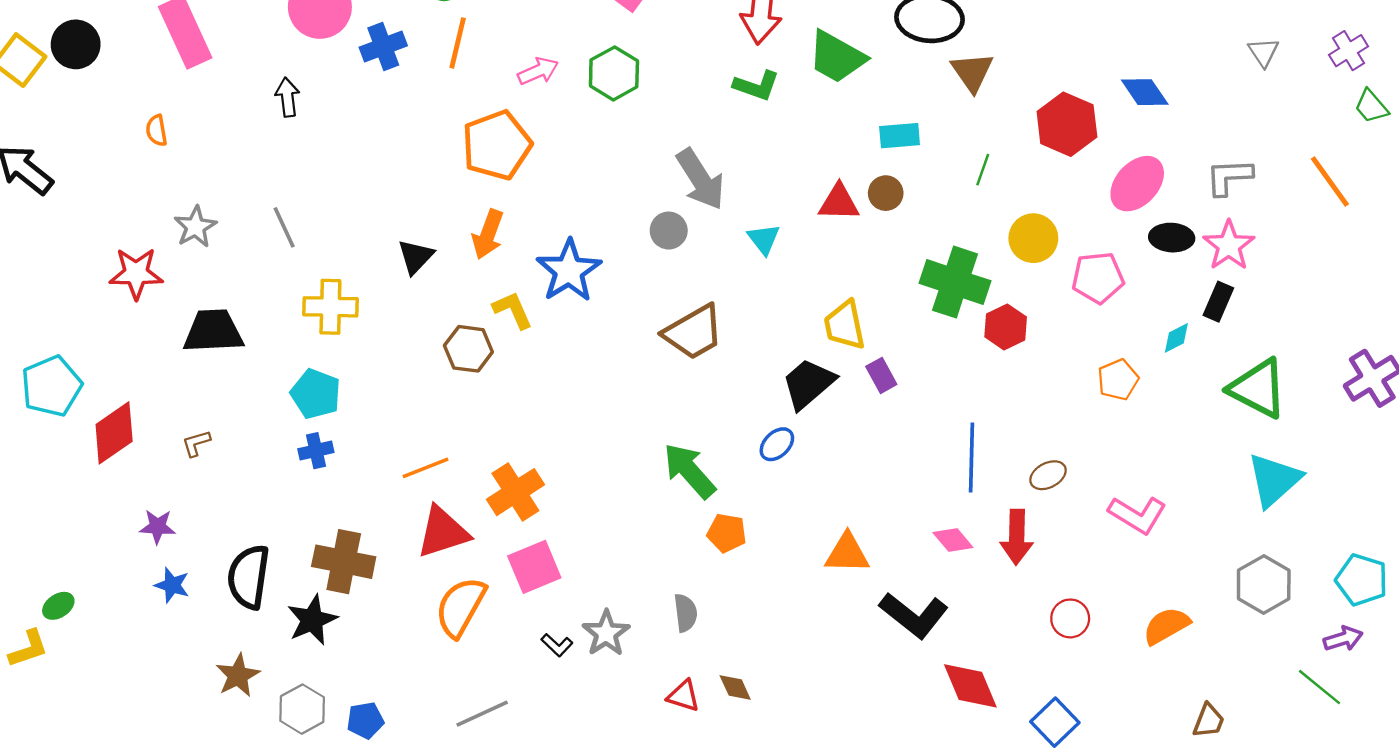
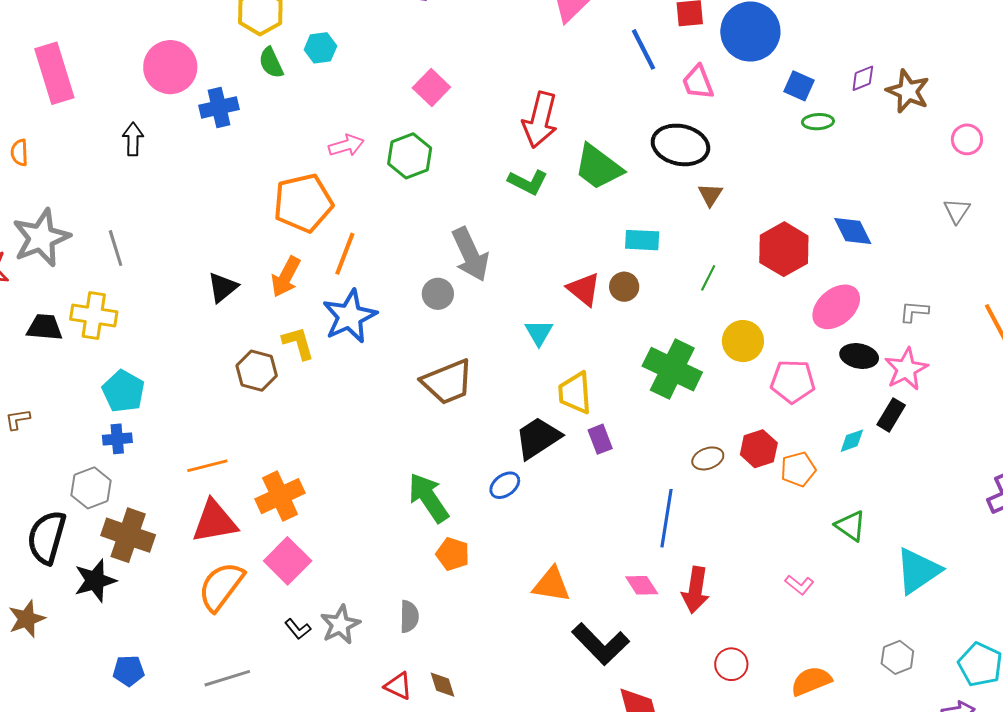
orange line: (458, 43) -> (345, 254), moved
brown triangle: (972, 72) -> (710, 195), size x0.7
gray L-shape: (1229, 177) -> (914, 312), size x0.7
red triangle: (839, 202) -> (584, 289), turned 30
gray star: (195, 227) -> (41, 238), size x1.6
cyan triangle: (764, 239) -> (539, 333), moved
yellow cross: (330, 307) -> (94, 315), moved
red hexagon: (1006, 327) -> (759, 449), moved
black trapezoid: (213, 331) -> (45, 327), size x0.7
green triangle: (1258, 388) -> (851, 526), moved, size x0.6
brown ellipse: (1048, 475) -> (708, 458), moved
pink L-shape: (1137, 515) -> (799, 585), size x0.6
pink square: (534, 567) -> (288, 561), turned -30
gray hexagon: (1264, 584) -> (897, 657), size x0.7
gray hexagon: (302, 709) -> (91, 488), moved

